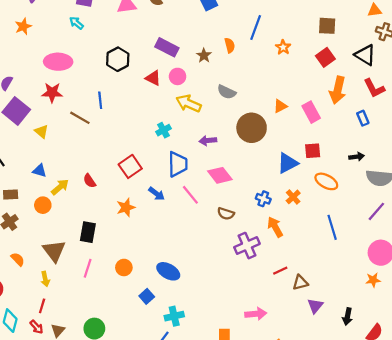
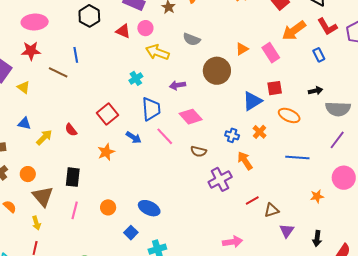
orange arrow: (338, 90) -> (294, 31), turned 45
orange circle: (43, 205) -> (28, 174), moved
blue line: (332, 227) -> (297, 157), turned -65
orange star: (373, 280) -> (317, 196), moved

